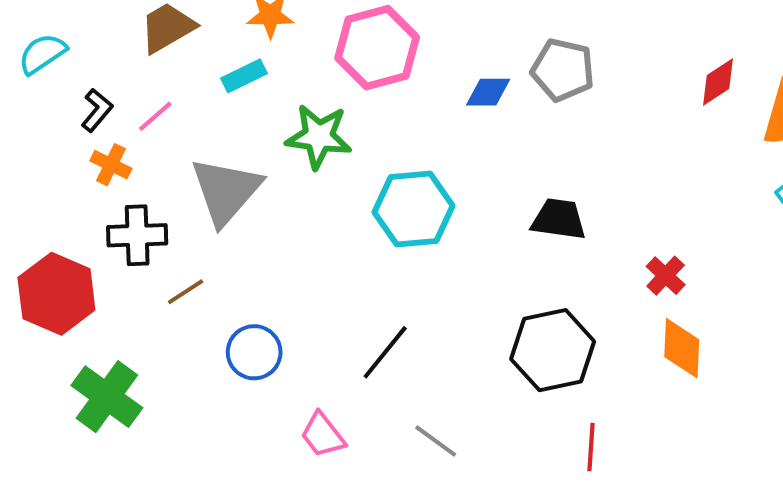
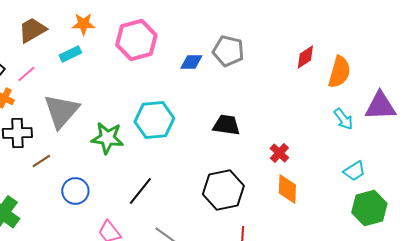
green star: (319, 136) -> (107, 138), moved

